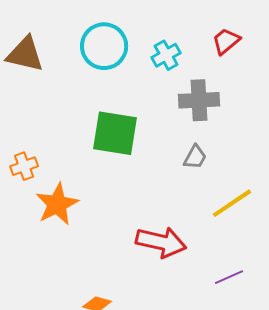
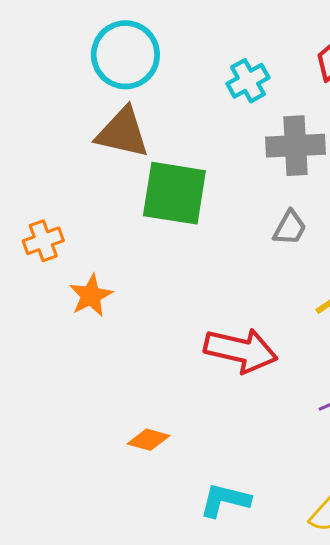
cyan circle: (104, 46) -> (125, 55), moved
brown triangle: (25, 54) -> (123, 133), moved
orange star: (57, 204) -> (91, 296), size x0.7

